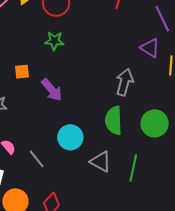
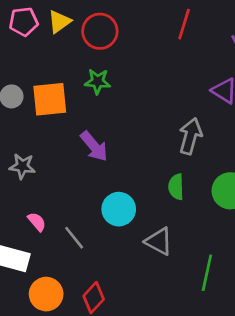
orange square: (22, 72) -> (50, 99), moved, size x1.8
green semicircle: (114, 120) -> (176, 187), size x0.7
green line: (133, 168) -> (207, 273), moved

